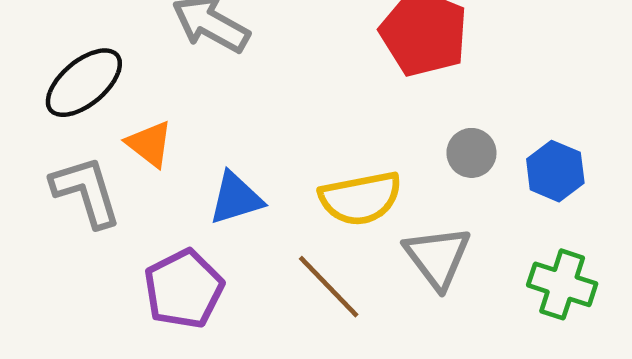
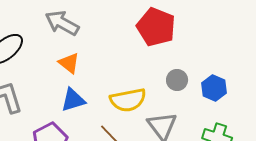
orange triangle: (150, 144) -> (69, 63), moved

